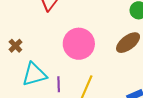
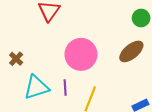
purple line: (59, 84) -> (65, 88), moved

